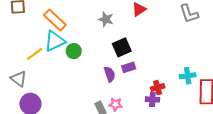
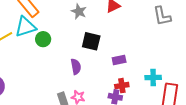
black square: (122, 47) -> (91, 41), turned 30
purple rectangle: (129, 67) -> (119, 60), moved

